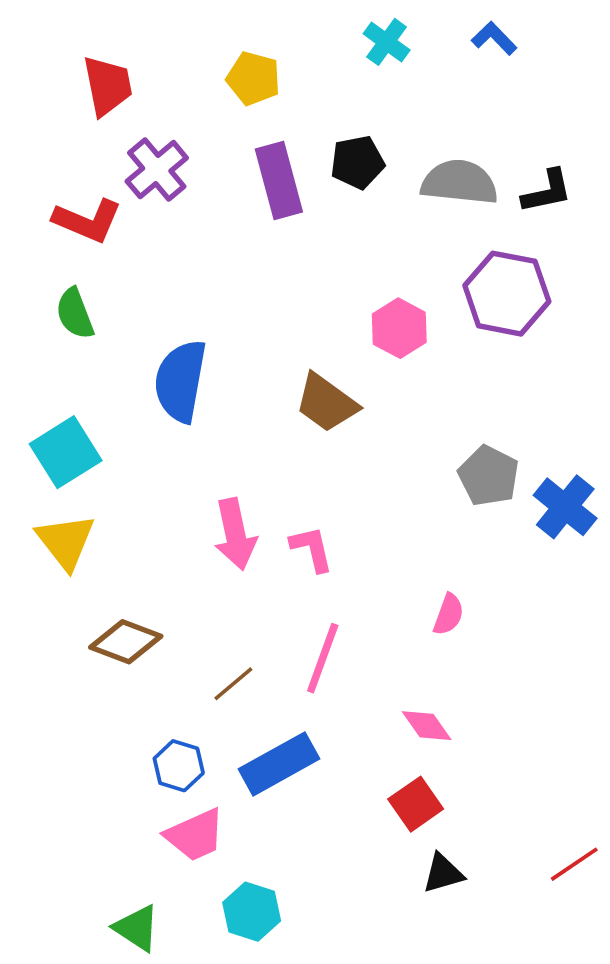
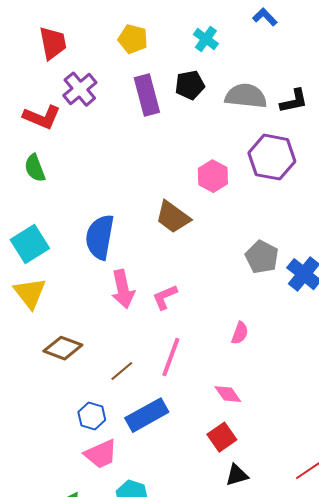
cyan cross: (387, 42) -> (206, 39), moved
blue semicircle: (180, 381) -> (100, 237), moved
pink L-shape: (312, 549) -> (165, 297), turned -100

